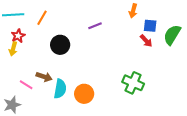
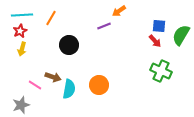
orange arrow: (133, 11) -> (119, 11), moved, turned 40
red star: (18, 36) -> (20, 31), moved
green cross: (133, 83) -> (161, 71), moved
orange circle: (84, 94) -> (99, 85), moved

